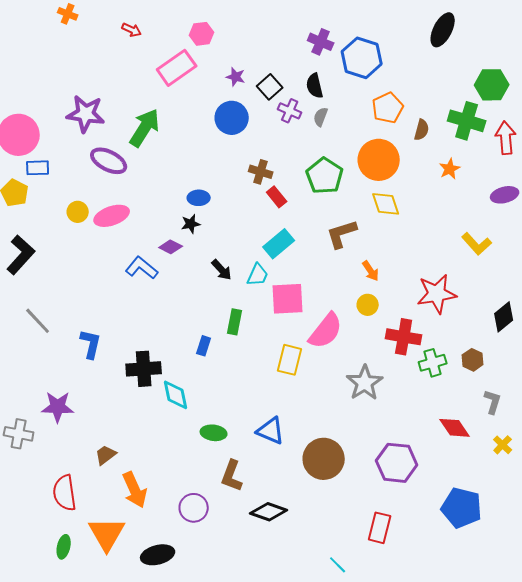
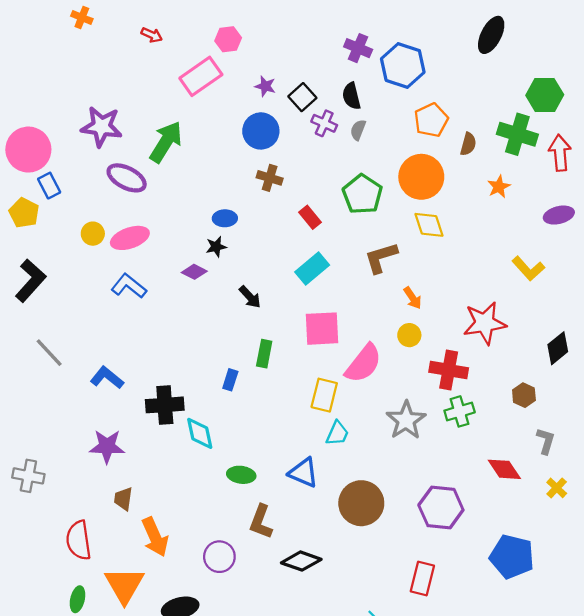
blue rectangle: (38, 168) -> (49, 186), turned 65
brown cross: (261, 172) -> (270, 178), moved
blue L-shape: (142, 268) -> (129, 286), moved
cyan trapezoid: (258, 275) -> (337, 433), moved
blue L-shape: (91, 344) -> (107, 378), turned -64
green cross: (433, 363) -> (460, 411), moved
purple star: (58, 407) -> (107, 446), moved
brown trapezoid: (106, 455) -> (123, 499), turned -45

